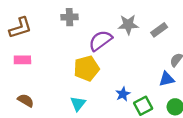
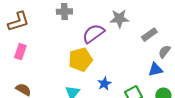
gray rectangle: (159, 30) -> (149, 35), moved
pink rectangle: (22, 60) -> (20, 52), turned -70
blue star: (123, 94) -> (104, 84), moved

